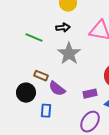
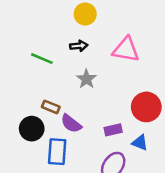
gray star: (69, 54) -> (86, 79), size x0.7
blue rectangle: (46, 111) -> (57, 152), size x1.5

